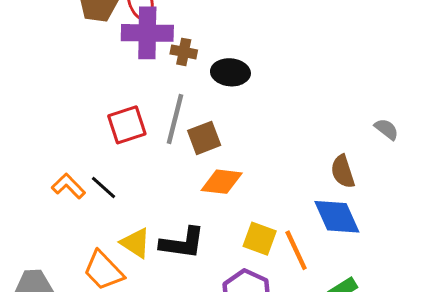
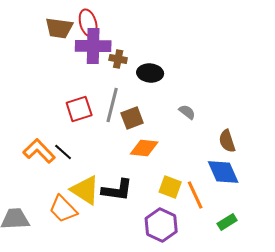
gray semicircle: (386, 129) -> (187, 112), moved
orange L-shape: (69, 186) -> (39, 151), size x1.4
yellow triangle: (136, 243) -> (85, 190), size x1.4

